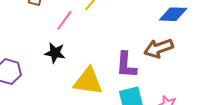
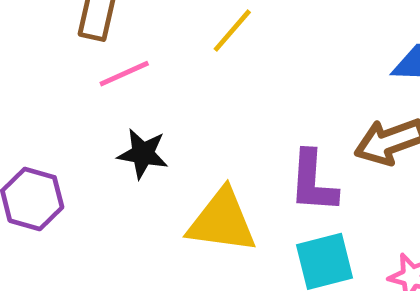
pink line: (64, 20) -> (124, 74), moved, turned 30

